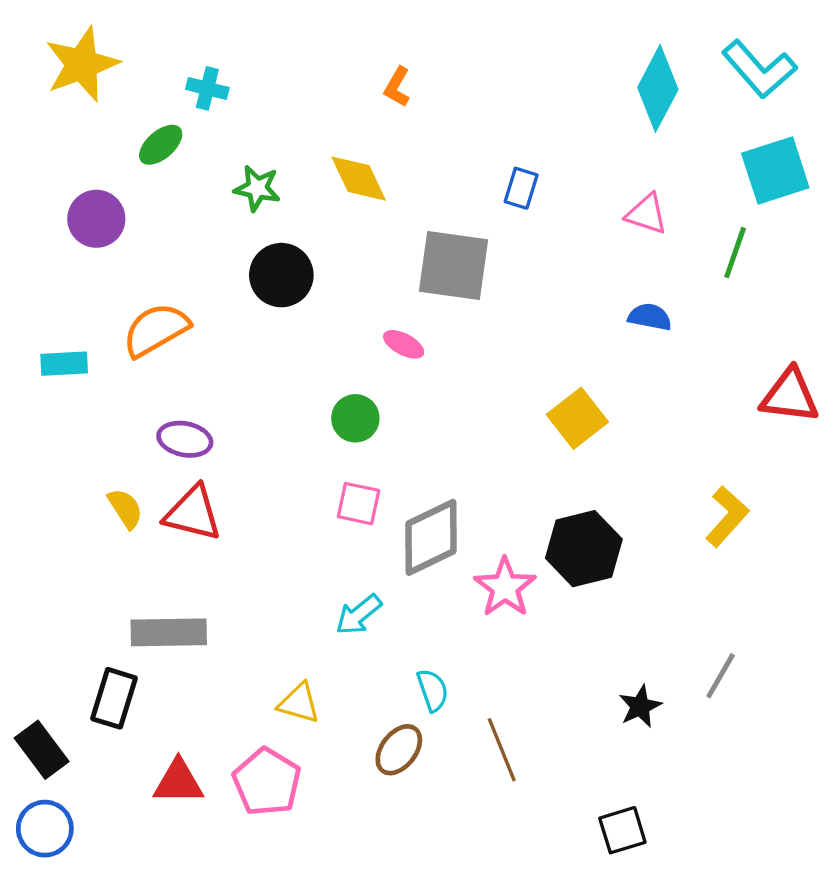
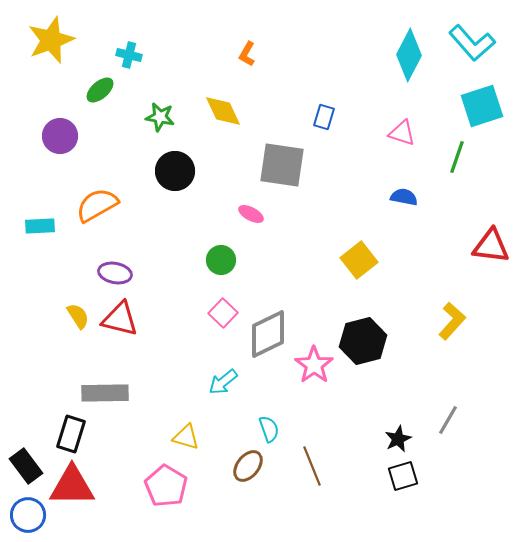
pink square: (359, 504) -> (223, 313), turned 32
red triangle: (178, 782) -> (72, 486), moved, size x1.4
black square: (622, 830) -> (403, 476), moved

